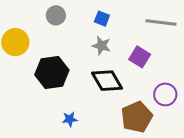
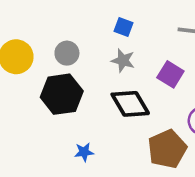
gray circle: (56, 15) -> (67, 53), moved

